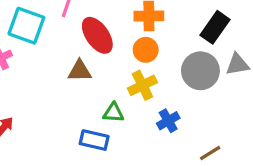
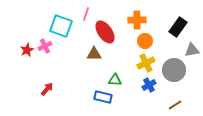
orange circle: (146, 50) -> (145, 41), moved
gray circle: (200, 71) -> (174, 70), moved
yellow cross: (142, 85) -> (146, 63), moved

